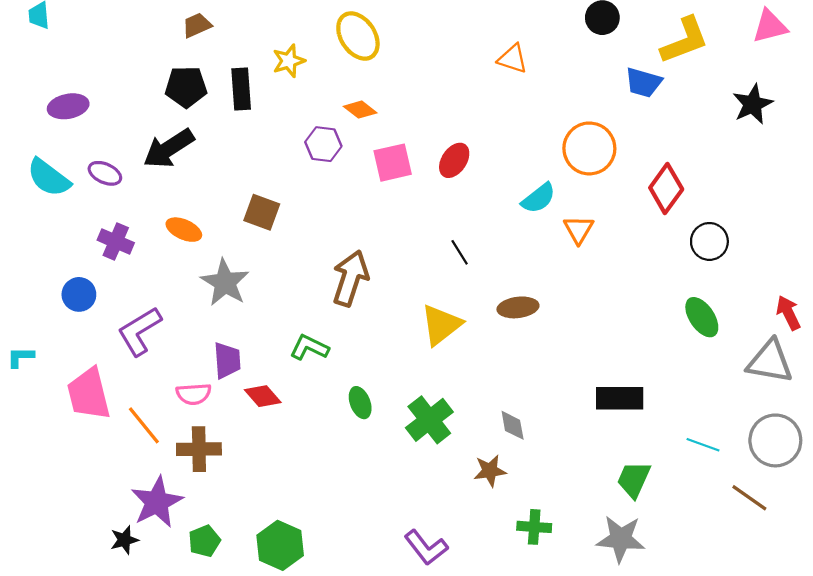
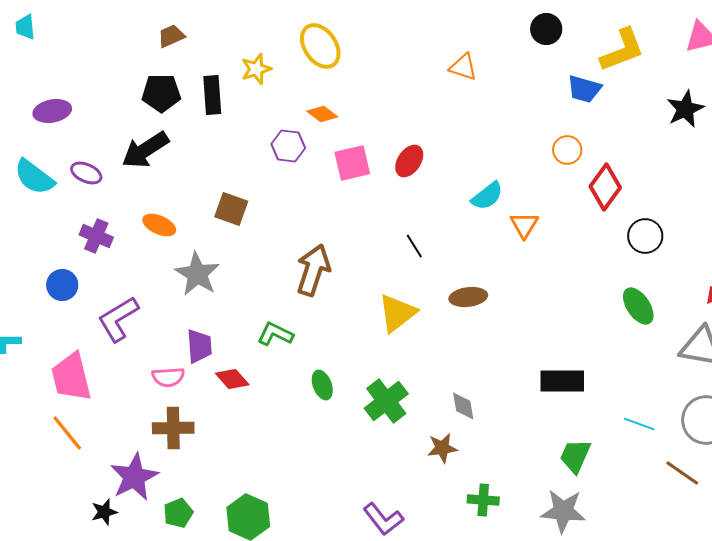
orange circle: (589, 148) -> (567, 150), moved, size x0.6
orange line: (144, 425) -> (67, 433), moved

